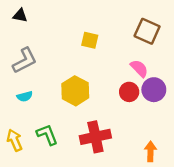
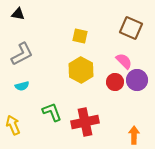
yellow hexagon: (75, 91) -> (81, 70), moved
green L-shape: (47, 135) -> (52, 112), moved

